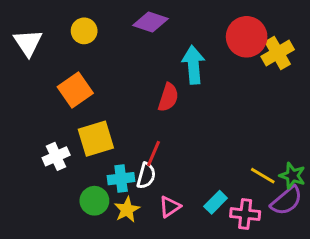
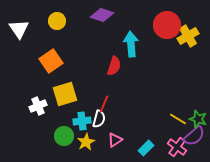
cyan rectangle: (216, 202) -> (146, 148), moved
pink cross: (245, 214) -> (177, 147), moved, turned 30

